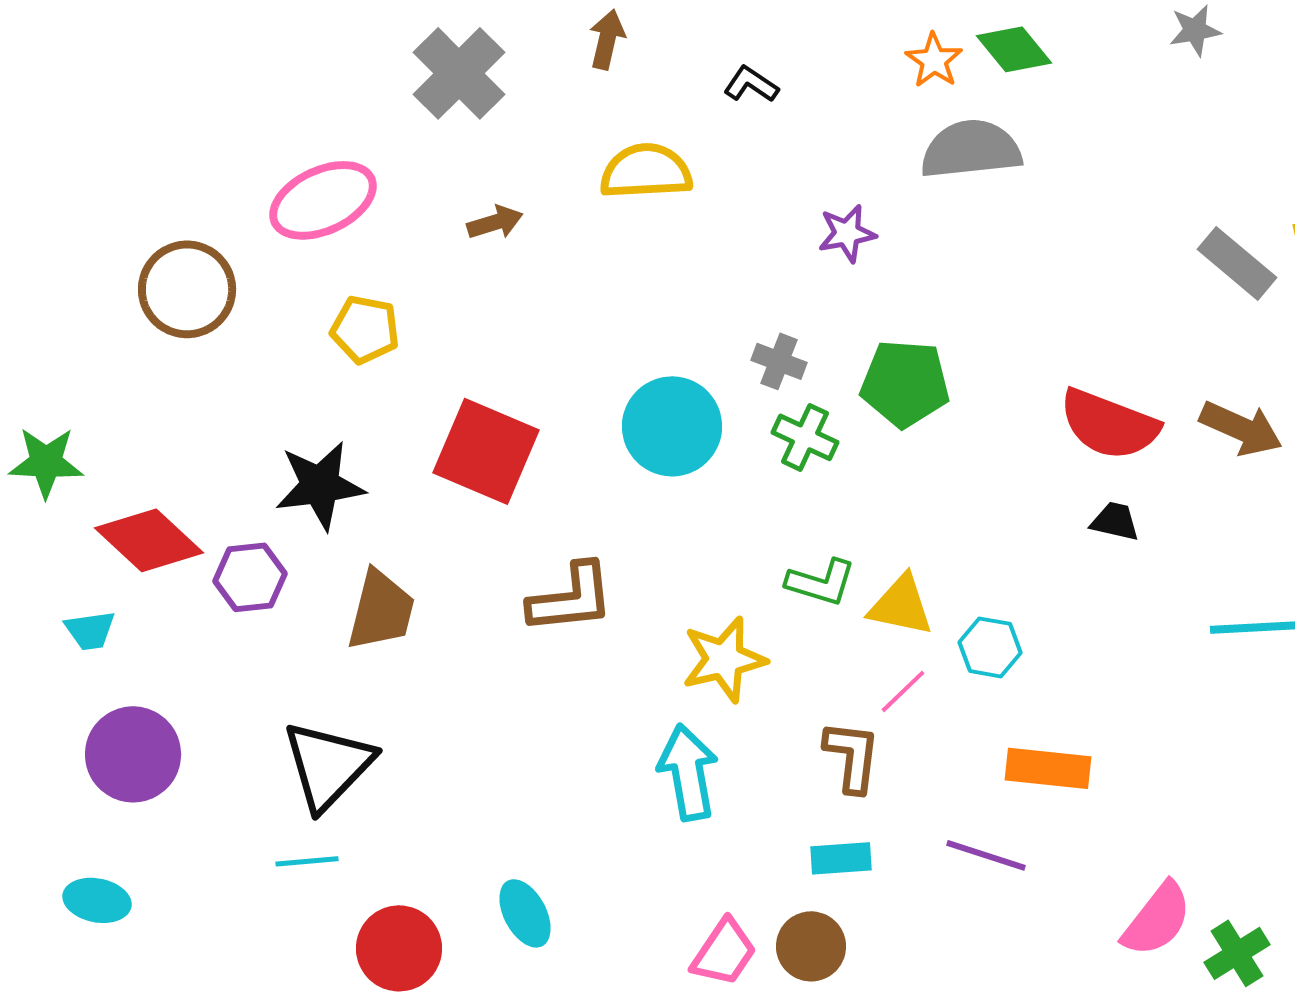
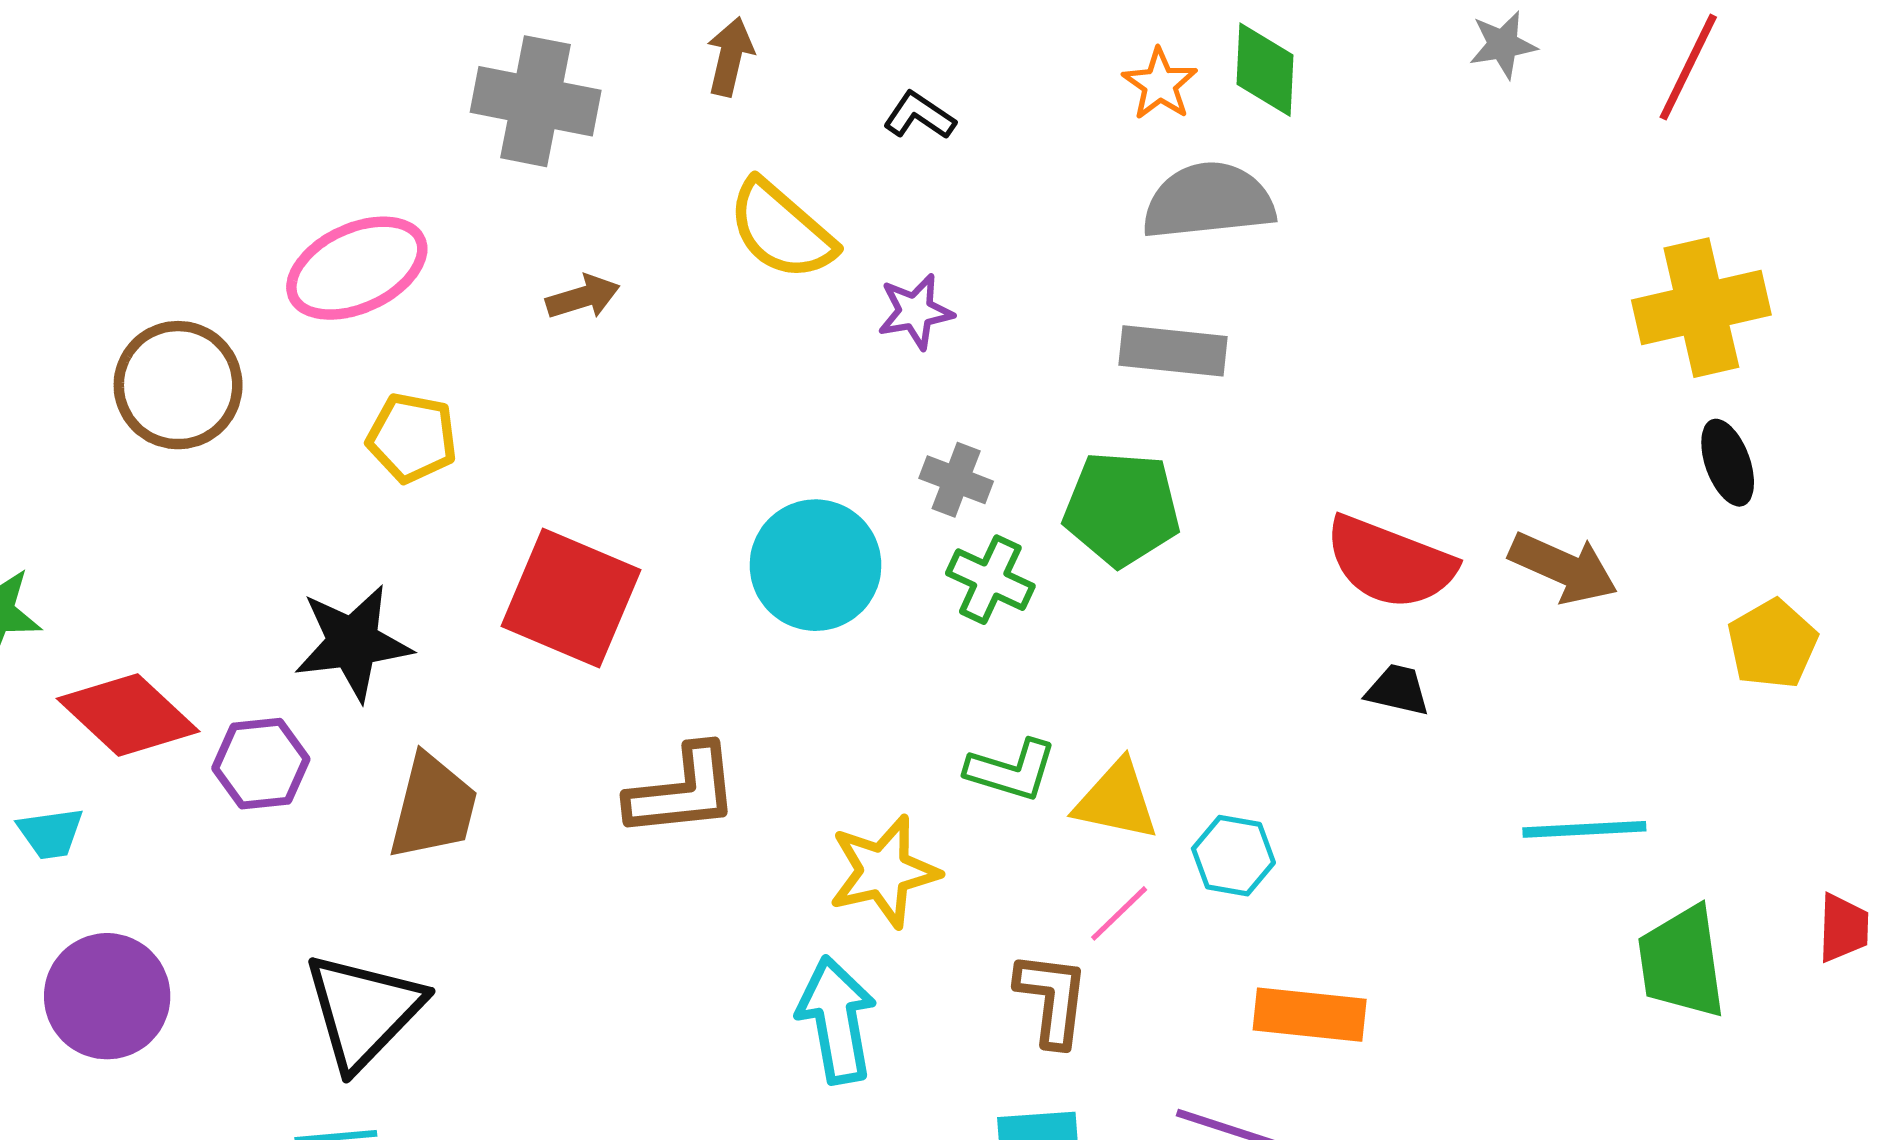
green diamond: (1014, 49) -> (1265, 70), turned 42
gray cross: (459, 73) -> (536, 101), turned -34
yellow semicircle: (646, 171) -> (781, 230), turned -136
purple star: (847, 233) -> (915, 311), moved
gray rectangle: (1237, 263) -> (1173, 351), moved, turned -34

